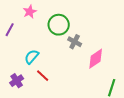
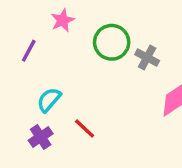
gray cross: (75, 42) -> (147, 58), moved
cyan semicircle: (32, 57) -> (49, 100), moved

